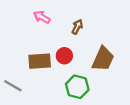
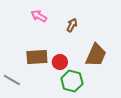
red circle: (64, 56) -> (60, 62), moved

